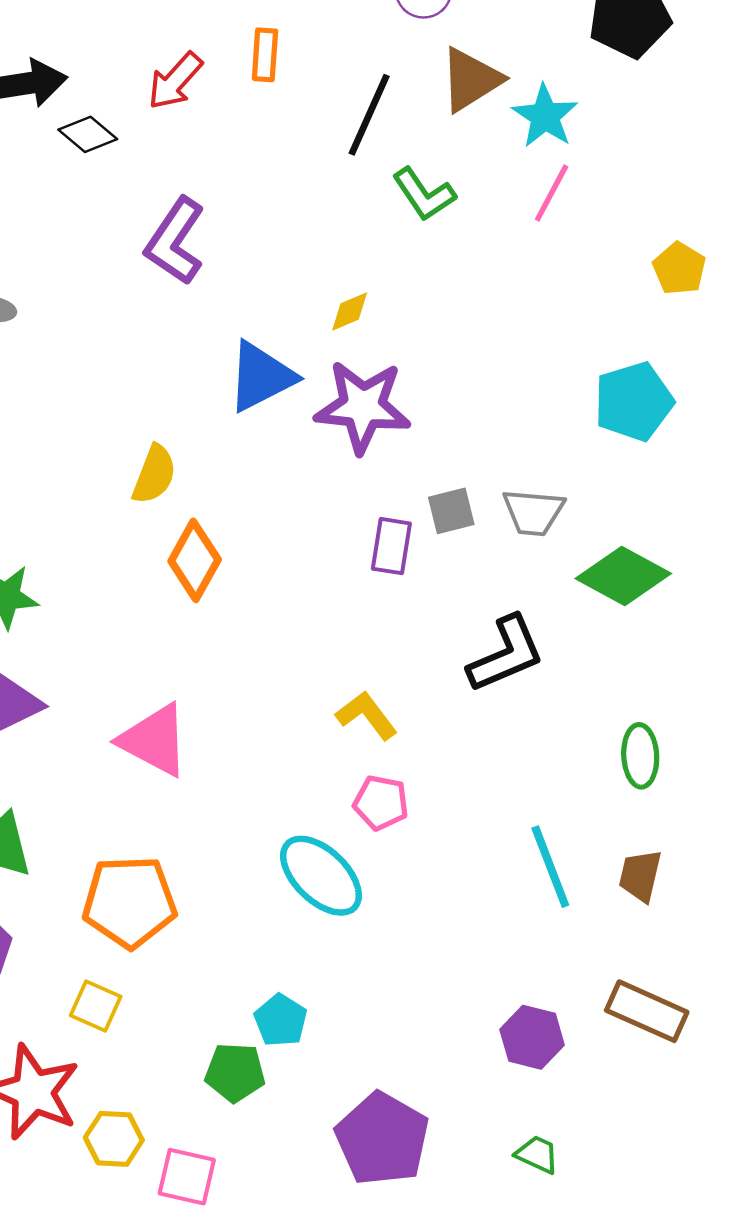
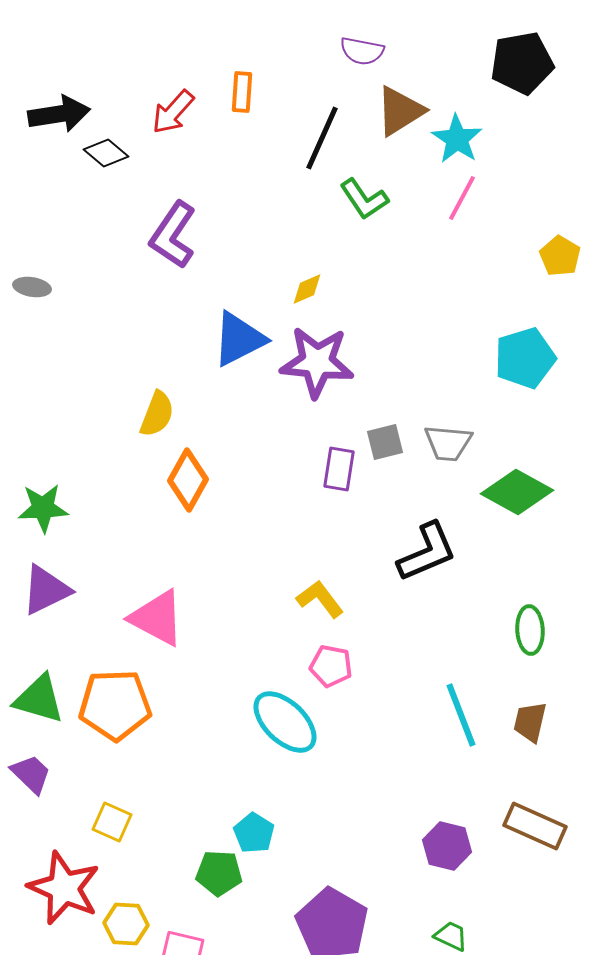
orange pentagon: (129, 902) -> (115, 705), moved

